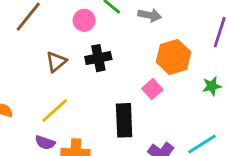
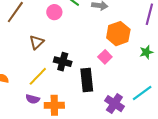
black cross: (98, 58) -> (63, 62), moved, turned 30

